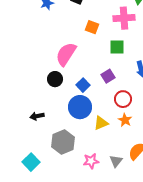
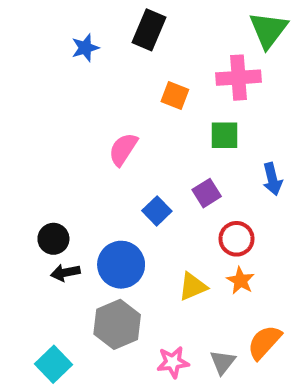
pink semicircle: (66, 54) -> (123, 149), size x0.7
black circle: (55, 79) -> (53, 239), moved
blue circle: (80, 107) -> (121, 265), moved

